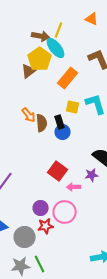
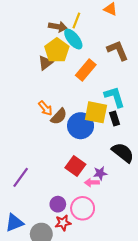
yellow square: (73, 107) -> (96, 112), moved, size x1.6
black rectangle: (60, 122) -> (115, 119), moved
brown semicircle: (42, 123) -> (59, 116), turned 48
blue circle: (63, 132) -> (81, 126), size x1.6
purple star: (92, 175) -> (100, 173), moved

